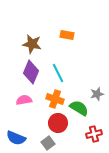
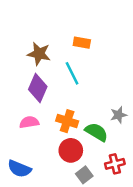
cyan line: (58, 73) -> (72, 73), moved
gray square: (48, 143) -> (84, 175), moved

